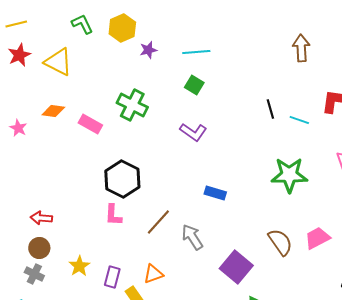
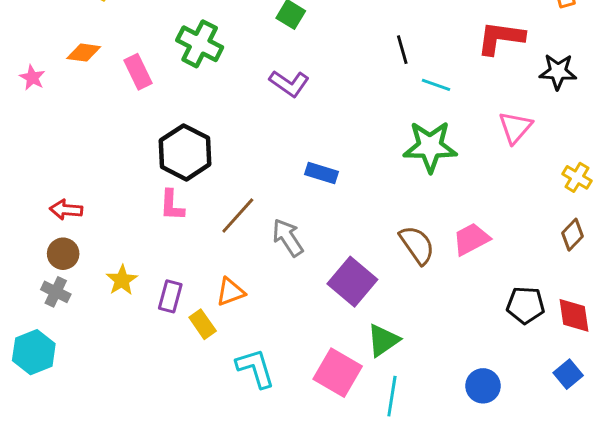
cyan line: (299, 120) -> (436, 85), moved
pink rectangle: (90, 124) -> (138, 72), turned 35

